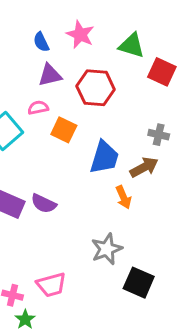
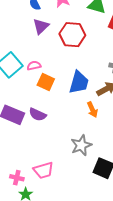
purple triangle: (50, 75) -> (41, 26), turned -30
pink semicircle: (38, 108) -> (34, 66), moved
orange square: (64, 130) -> (46, 82), moved

